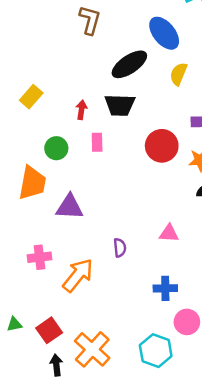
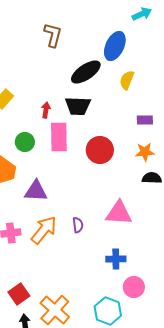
blue ellipse: (164, 33) -> (115, 46), turned 64
pink rectangle: (97, 142) -> (59, 137), size x1.8
red circle: (162, 146) -> (100, 150), moved
pink triangle: (169, 233) -> (119, 213), size x1.6
orange arrow: (78, 275) -> (44, 230), moved

